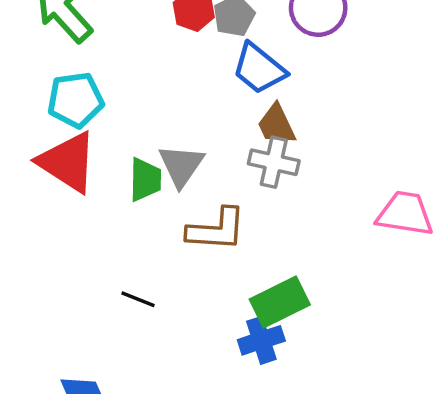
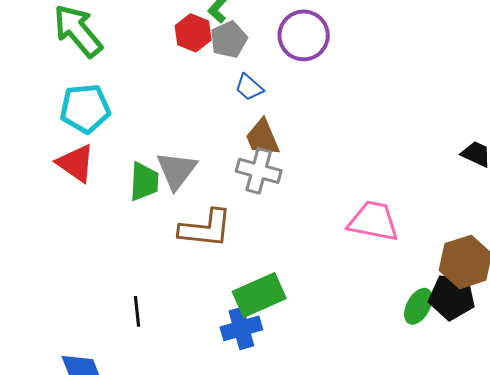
blue trapezoid: (259, 69) -> (249, 87), size x0.6
red triangle: (68, 162) -> (76, 163), size x0.7
black line: (138, 299) -> (137, 311), moved, turned 60

